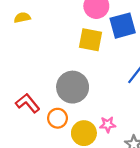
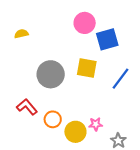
yellow square: (91, 40) -> (87, 68), moved
gray circle: (73, 87) -> (51, 74), moved

